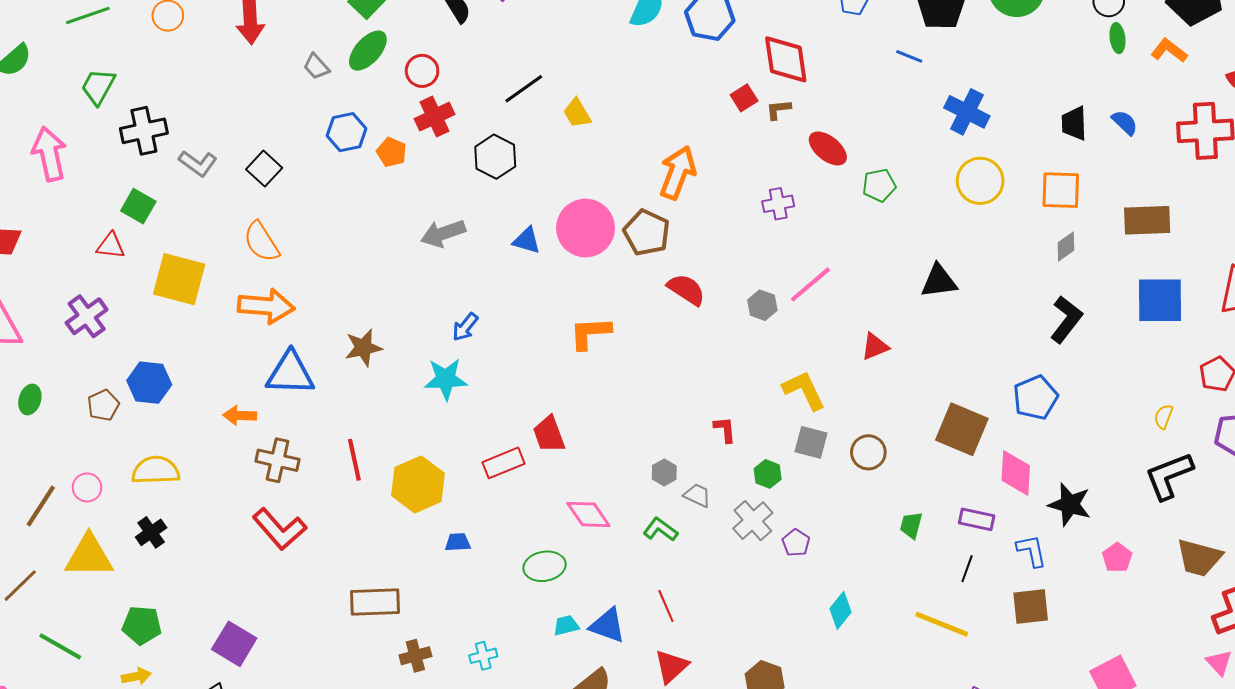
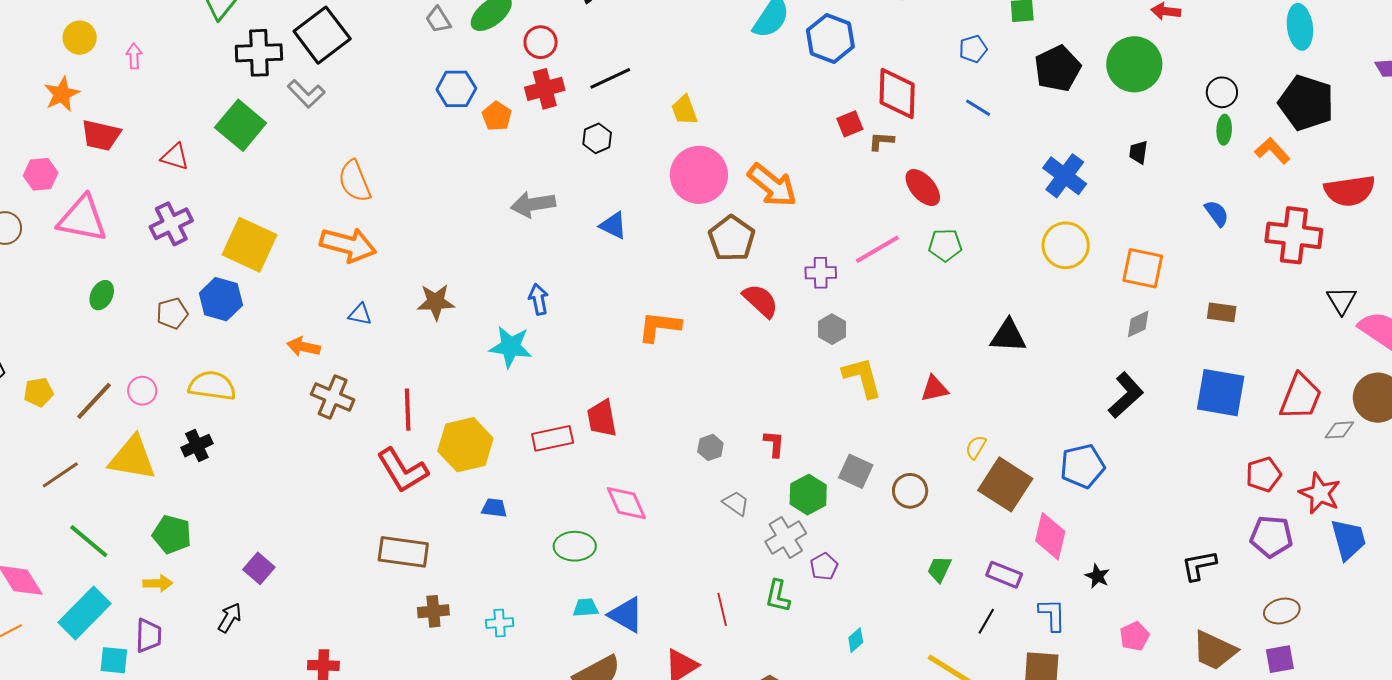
blue line: (909, 56) -> (978, 108), moved
black line: (524, 89) -> (610, 78), moved
black trapezoid: (1074, 123) -> (1138, 152), moved, size x0.7
pink arrow: (49, 154) -> (134, 56), moved, size x0.5
black hexagon: (495, 157) -> (597, 138), size x0.7
black square: (264, 169) -> (322, 35), moved, size x1.6
orange arrow: (678, 173) -> (772, 185), turned 98
green pentagon: (879, 185) -> (945, 245), moved
purple cross: (778, 204) -> (821, 273), moved
green square: (138, 206) -> (241, 125), size x1.4
brown rectangle: (1147, 220) -> (1222, 312), size x0.6
pink circle: (586, 228) -> (699, 175), moved
red triangle: (111, 246) -> (175, 157), moved
yellow square: (179, 279) -> (250, 245), moved
pink line: (810, 284) -> (877, 249), moved
blue arrow: (465, 327) -> (539, 299), turned 120
blue triangle: (290, 373) -> (360, 314), size x0.5
yellow L-shape: (804, 390) -> (862, 377), moved
yellow semicircle: (1164, 417) -> (976, 447), moved
gray hexagon: (664, 472) -> (710, 447), moved
green hexagon: (768, 474) -> (808, 495), size x1.4
black L-shape: (1169, 476) -> (1199, 565), size x0.7
black star: (1070, 504) -> (1097, 576), size x0.6
red L-shape: (279, 529) -> (403, 470), moved
green L-shape: (660, 529) -> (778, 596), moved, turned -124
red line: (666, 606) -> (722, 609), moved
cyan diamond: (840, 610) -> (856, 640), size x0.7
purple square: (234, 644) -> (259, 568), size x0.7

